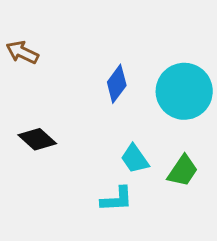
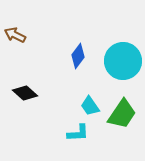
green trapezoid: (183, 171) -> (122, 114), size x1.4

